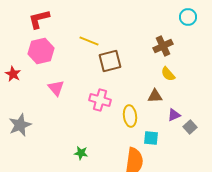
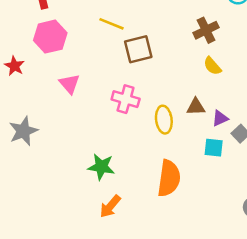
brown triangle: (155, 96) -> (196, 107), moved
cyan square: (151, 138) -> (214, 148), moved
green star: (81, 153) -> (101, 167), size x1.5

